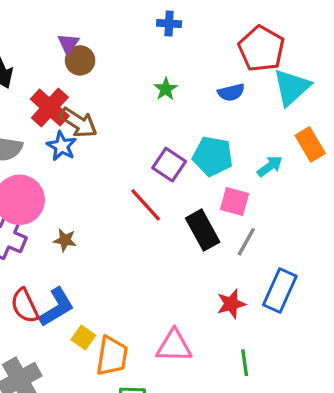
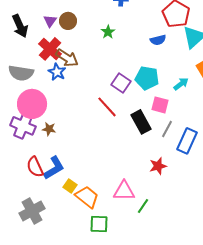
purple triangle: (68, 44) -> (50, 21), moved
green star: (166, 89) -> (108, 32), moved
brown star: (65, 240) -> (49, 129), moved
blue rectangle: (280, 291) -> (187, 141), moved
orange trapezoid: (112, 356) -> (87, 197), turned -60
green line: (245, 363) -> (143, 206), moved, turned 42

